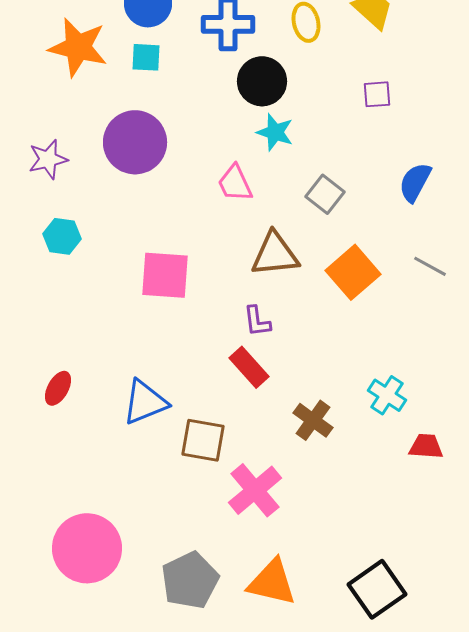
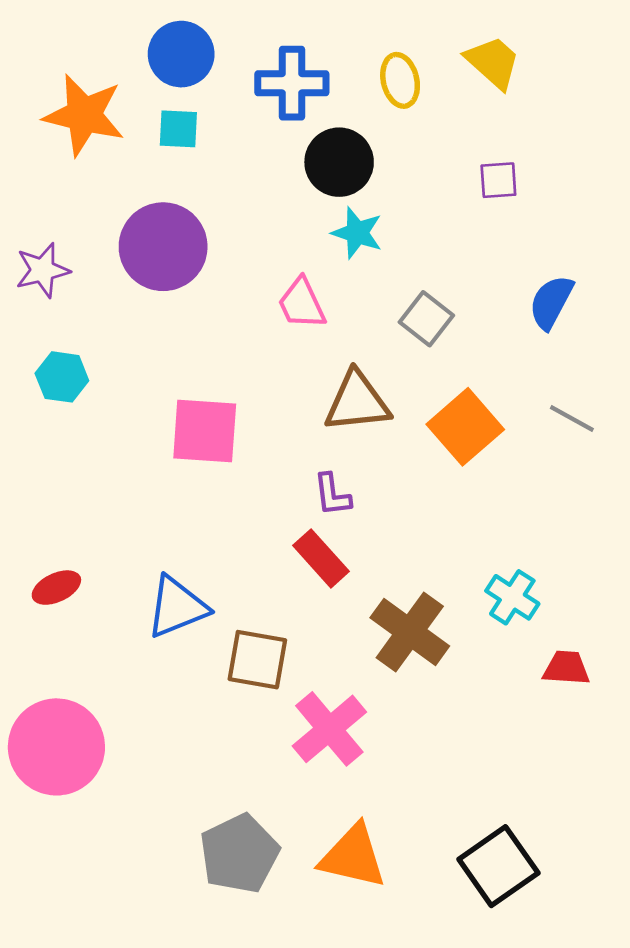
red ellipse: (58, 388) -> (56, 588), turned 36
brown cross: (313, 420) -> (410, 632), size x1.4
pink circle: (87, 548) -> (56, 747), moved

